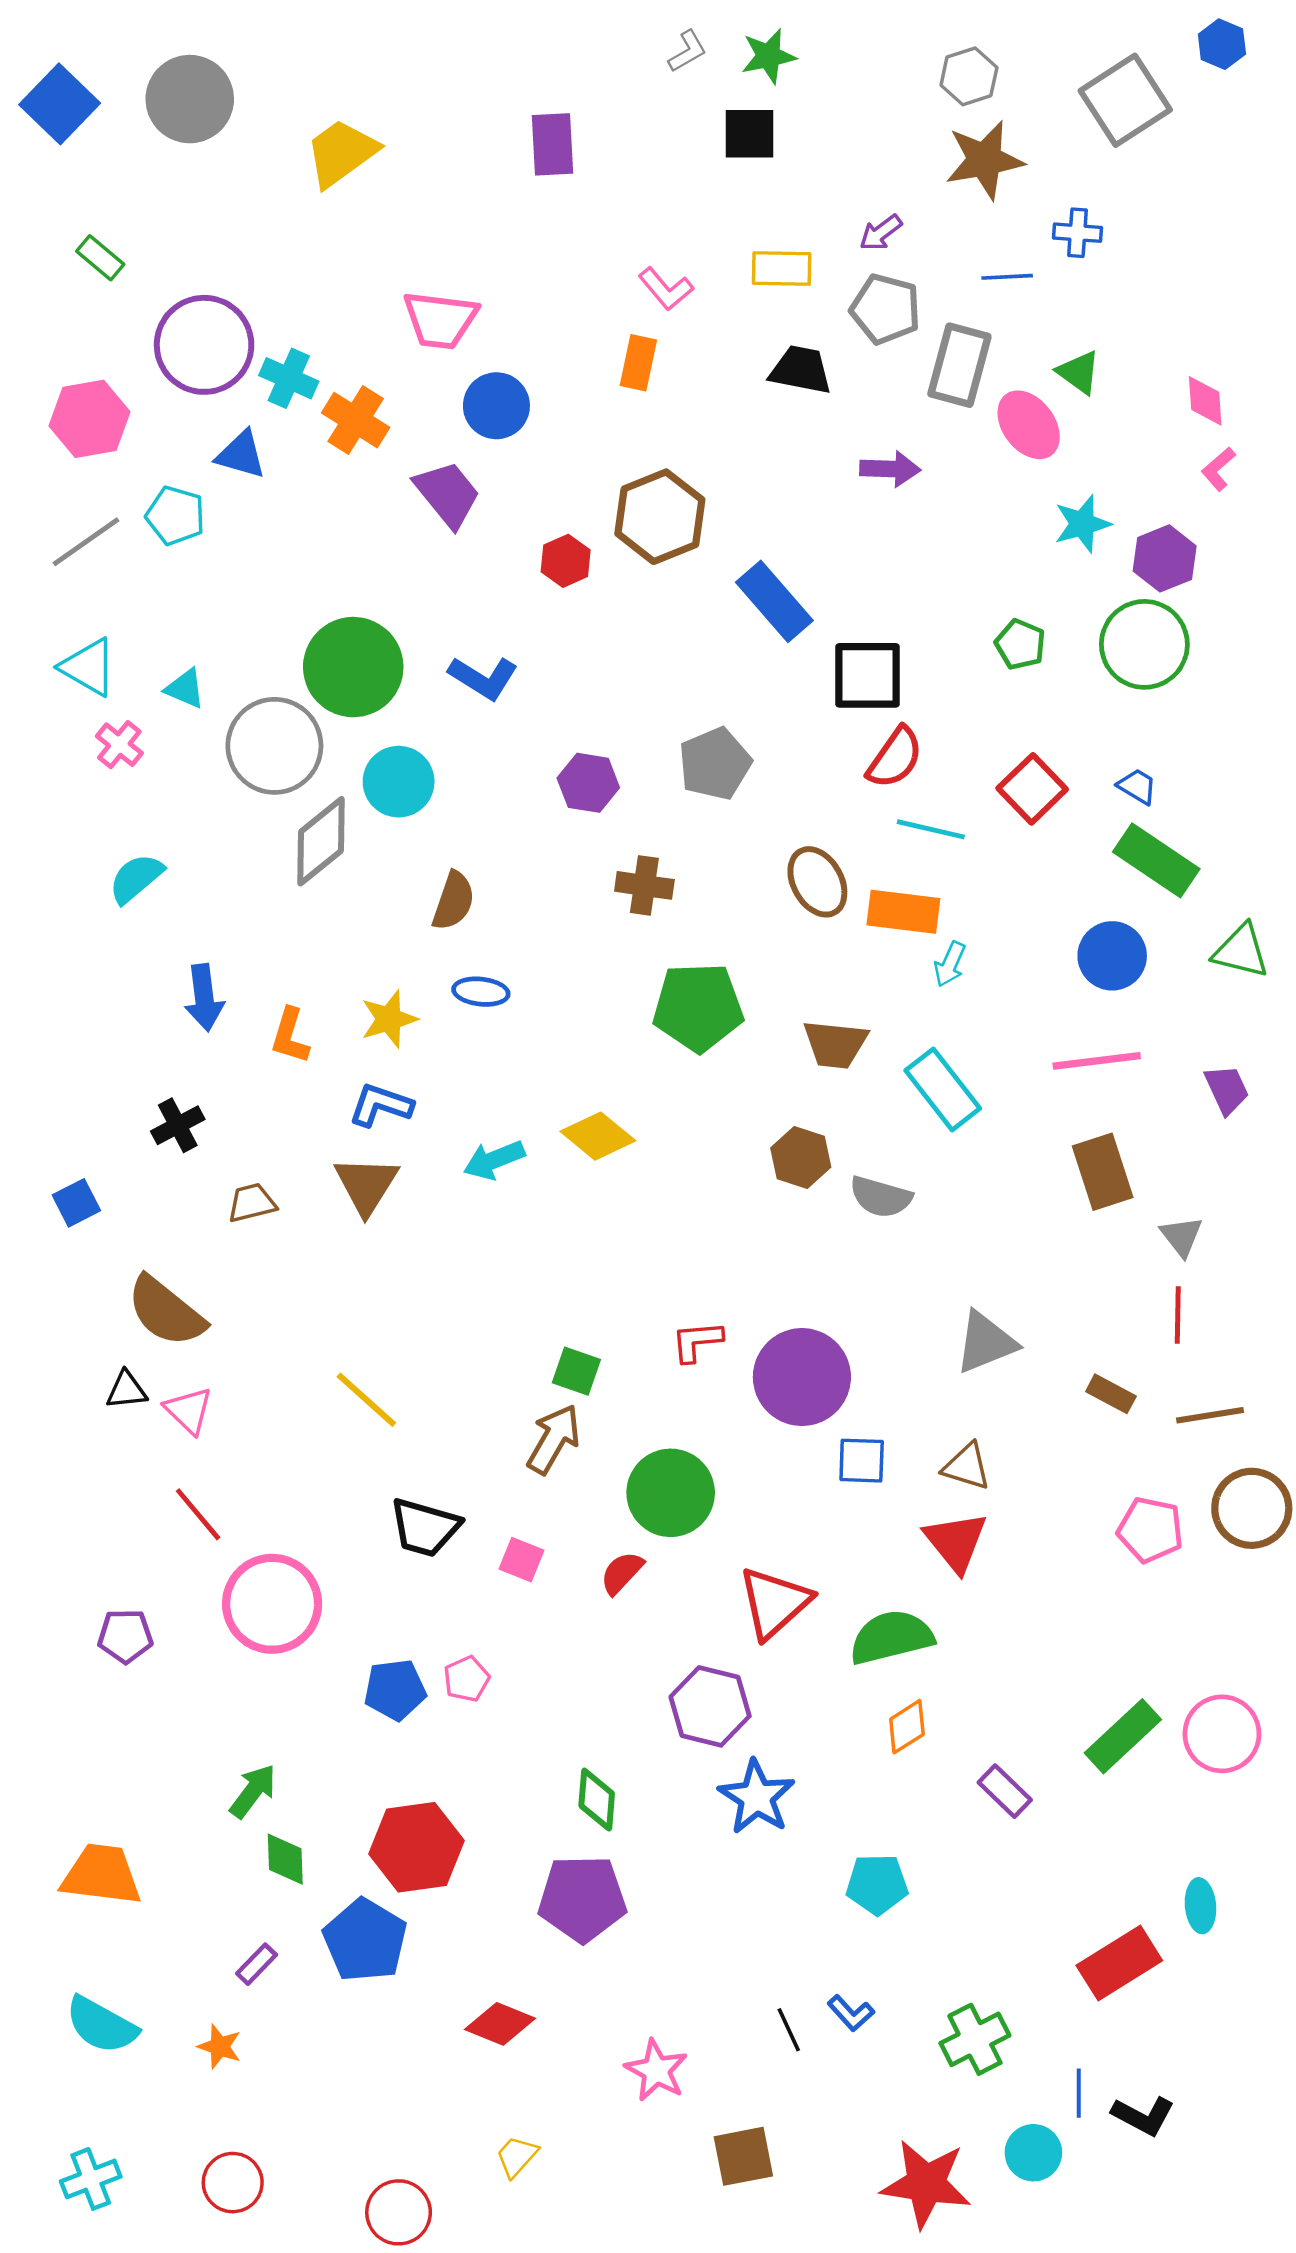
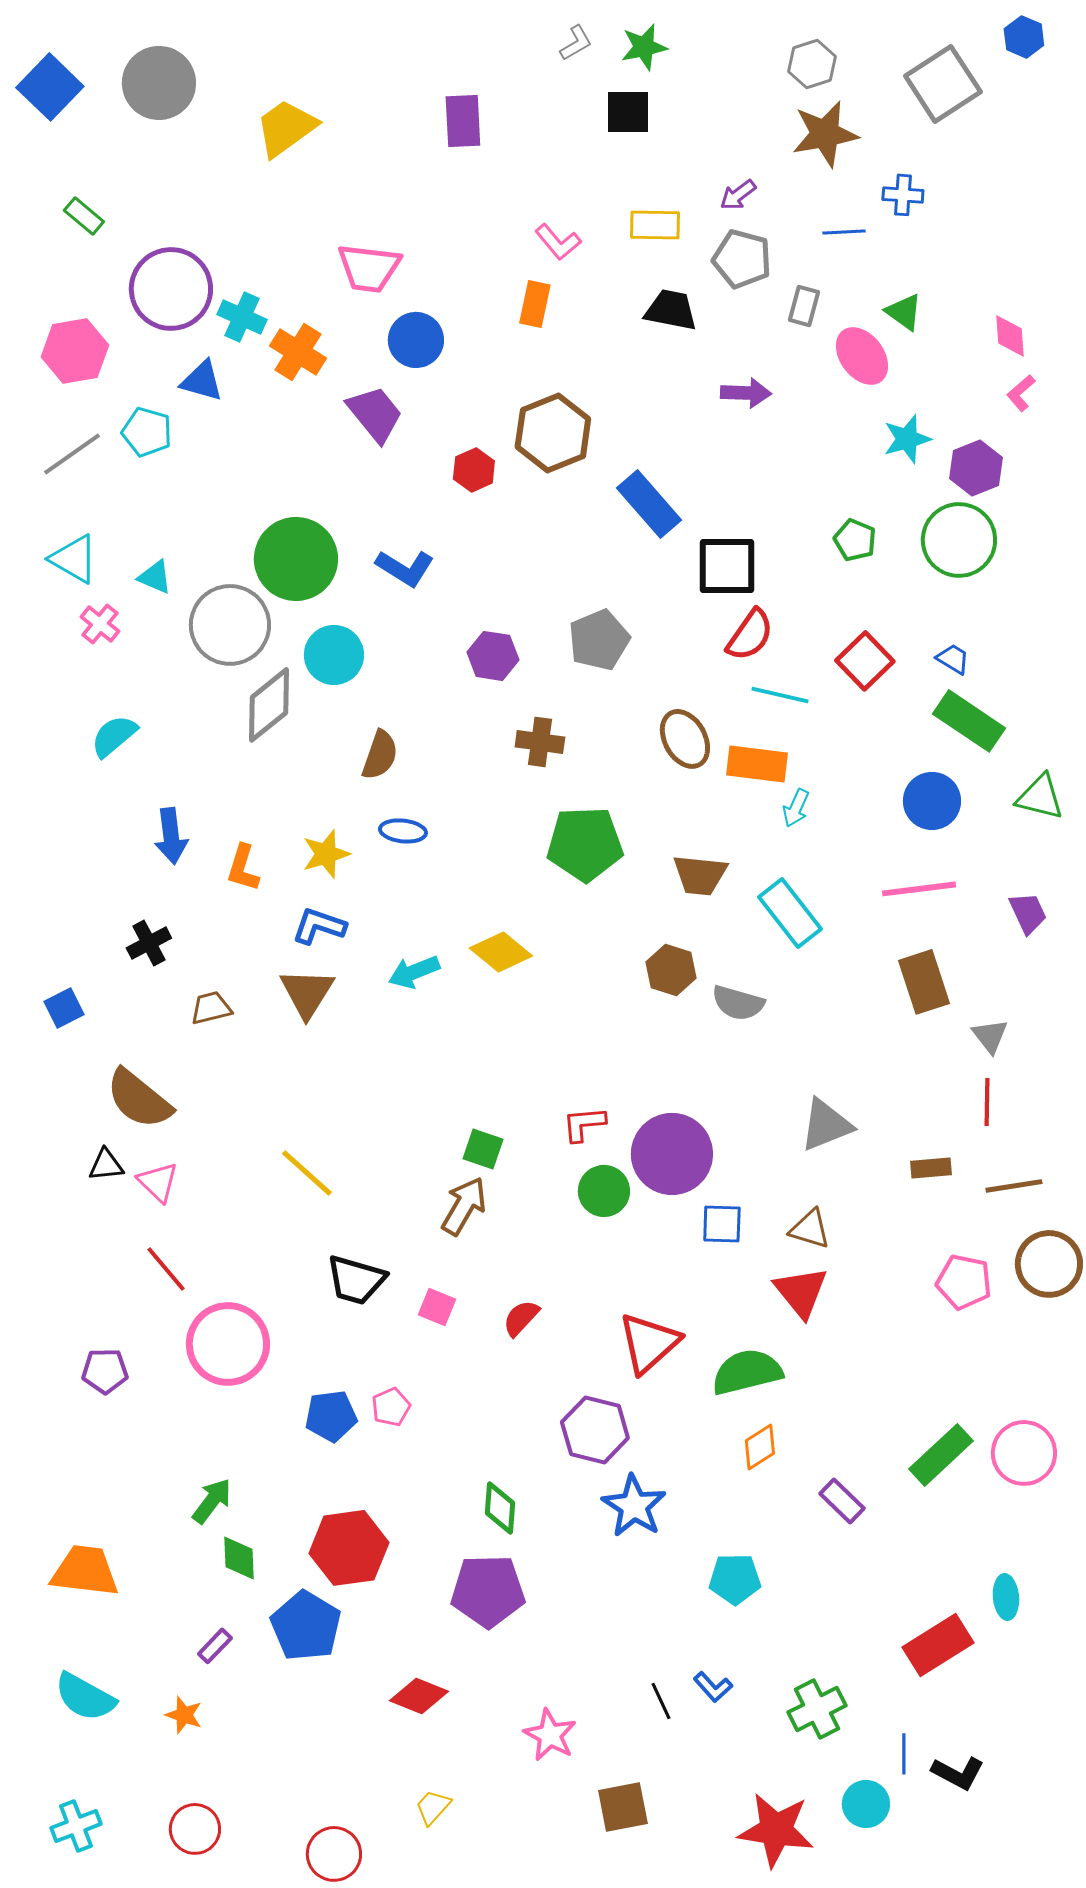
gray rectangle: (959, 365) -> (804, 306), size x0.6
brown rectangle: (1111, 1394) -> (931, 1168), turned -33
green circle: (671, 1493) -> (604, 1191), moved, size x0.7

